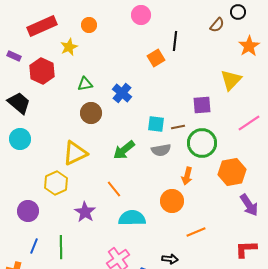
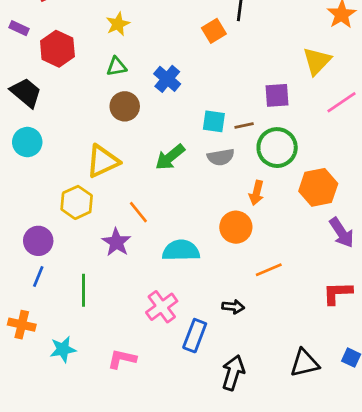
yellow star: (69, 47) -> (118, 24), moved
pink line: (249, 123) -> (342, 102), moved
orange line: (114, 189) -> (138, 212), moved
blue line: (34, 246) -> (38, 277), moved

